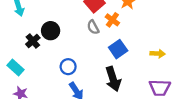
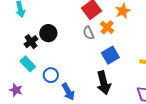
cyan rectangle: (15, 67) -> (28, 64), moved
blue circle: (68, 67) -> (51, 75), moved

